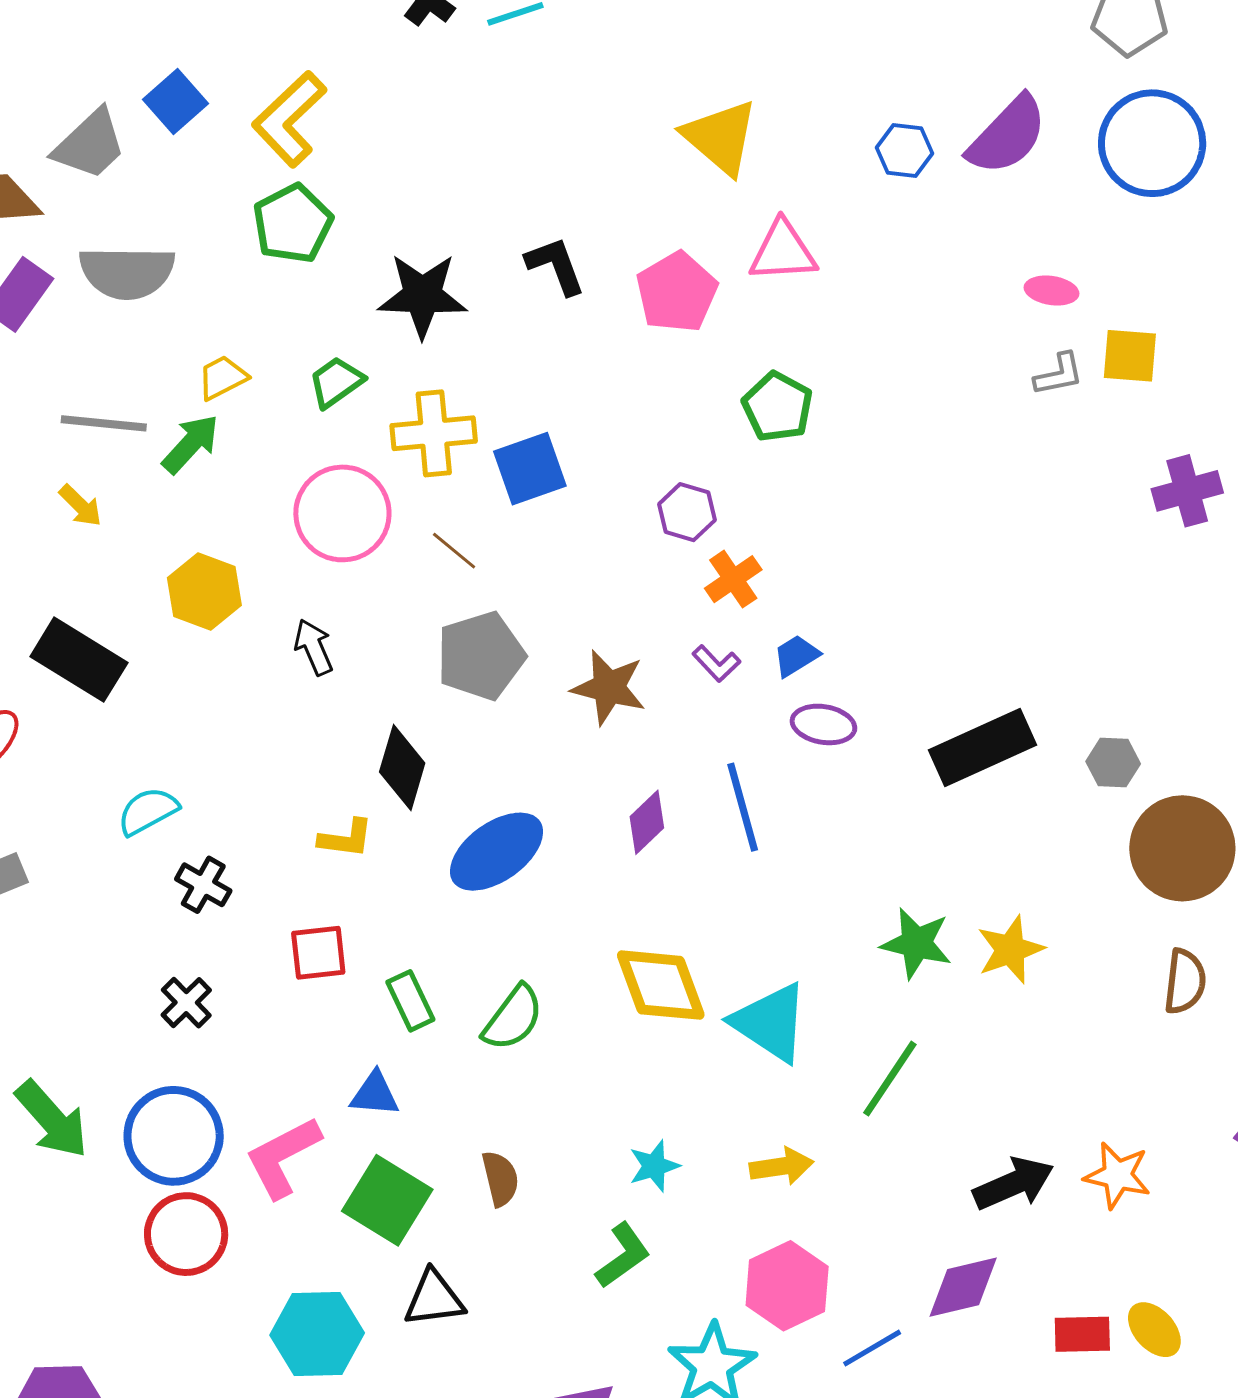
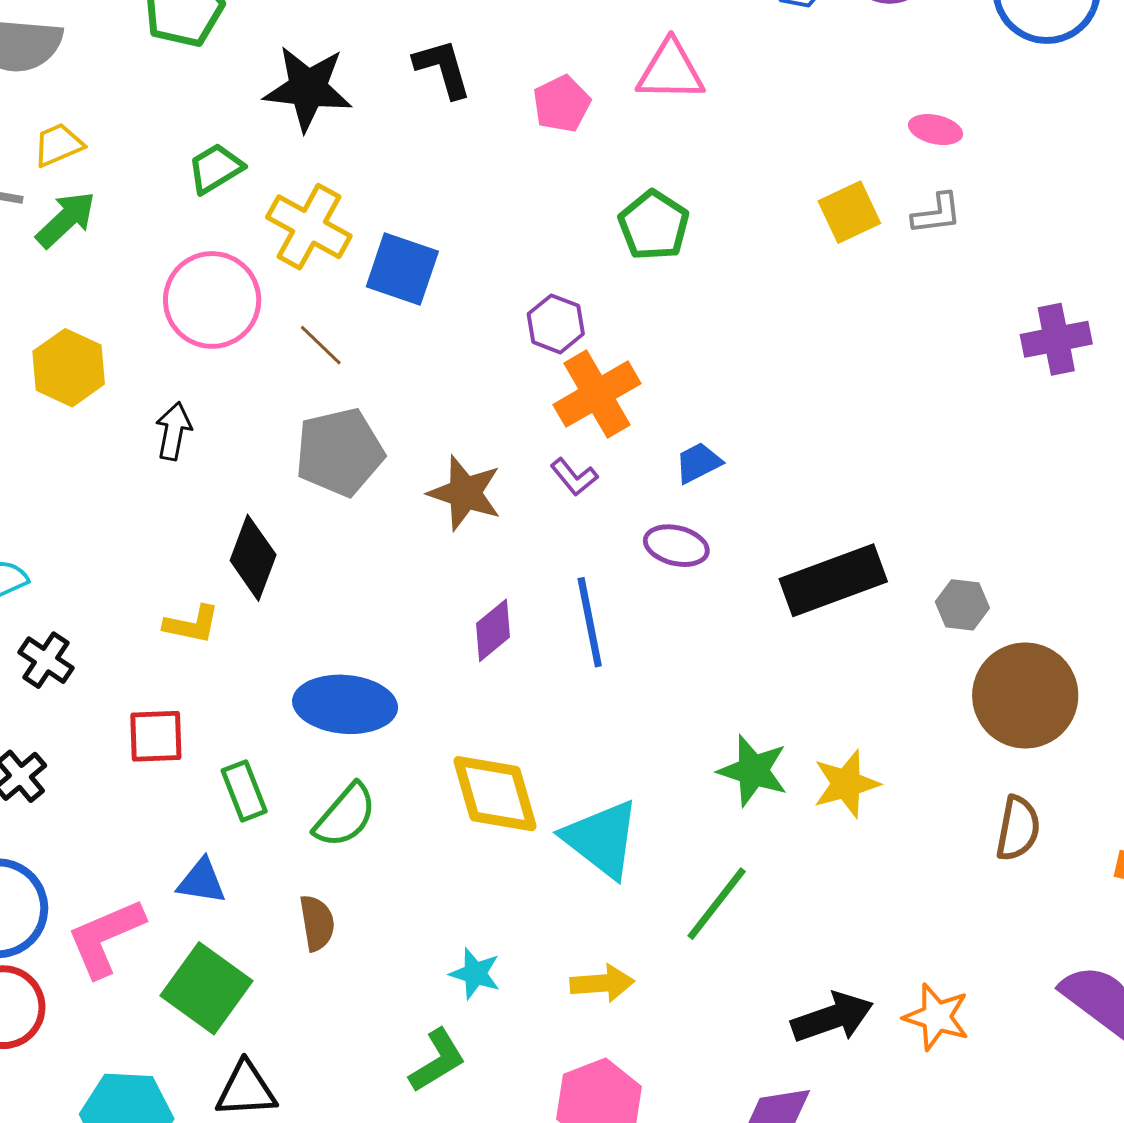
pink pentagon: (677, 292) -> (562, 104), size x0.7
yellow square: (1130, 356) -> (849, 212), moved, turned -34
yellow trapezoid: (222, 378) -> (58, 145), moved
yellow cross: (434, 433) -> (309, 227), turned 30
blue square: (530, 469) -> (402, 269), turned 34
orange cross: (733, 579) -> (597, 394), size x1.5
black arrow: (314, 647) -> (174, 431), turned 30
blue trapezoid: (796, 656) -> (698, 463), moved
blue ellipse: (497, 852) -> (345, 704), moved, turned 36
cyan star: (654, 1166) -> (475, 974), turned 30
brown semicircle: (500, 1179) -> (317, 923), moved

